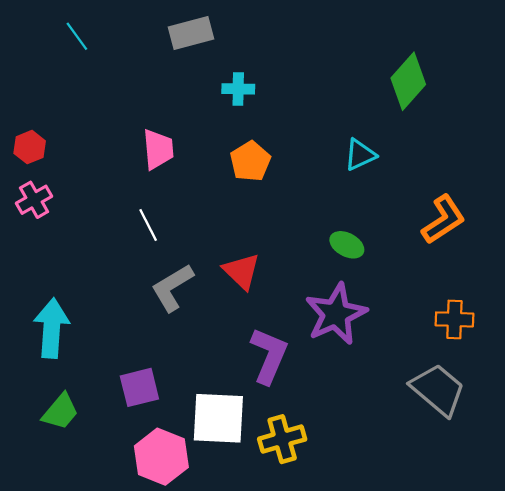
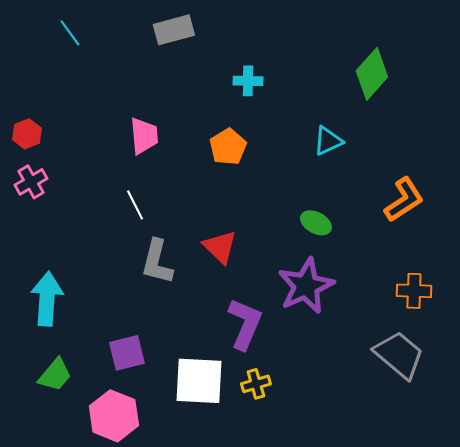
cyan cross: (238, 89) -> (248, 81), moved
gray L-shape: (172, 288) -> (157, 262), turned -45
yellow cross: (282, 439) -> (256, 384), moved, size x0.7
pink hexagon: (161, 457) -> (114, 416), moved

